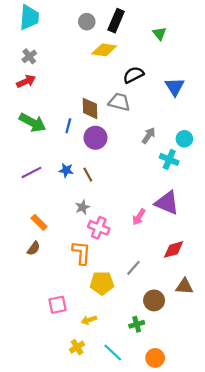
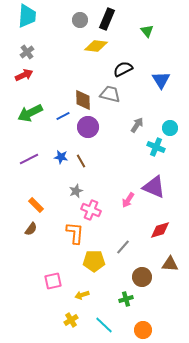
green arrow: (33, 123) -> (30, 113), turned 125
blue line: (68, 126) -> (63, 116), turned 48

